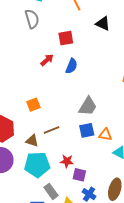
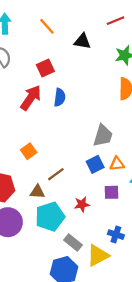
red arrow: (47, 60) -> (31, 98), size x1.6
gray trapezoid: (88, 106) -> (103, 136), moved
purple square: (79, 175) -> (111, 192), moved

